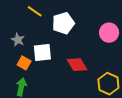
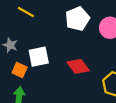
white pentagon: (63, 23) -> (77, 19), moved

